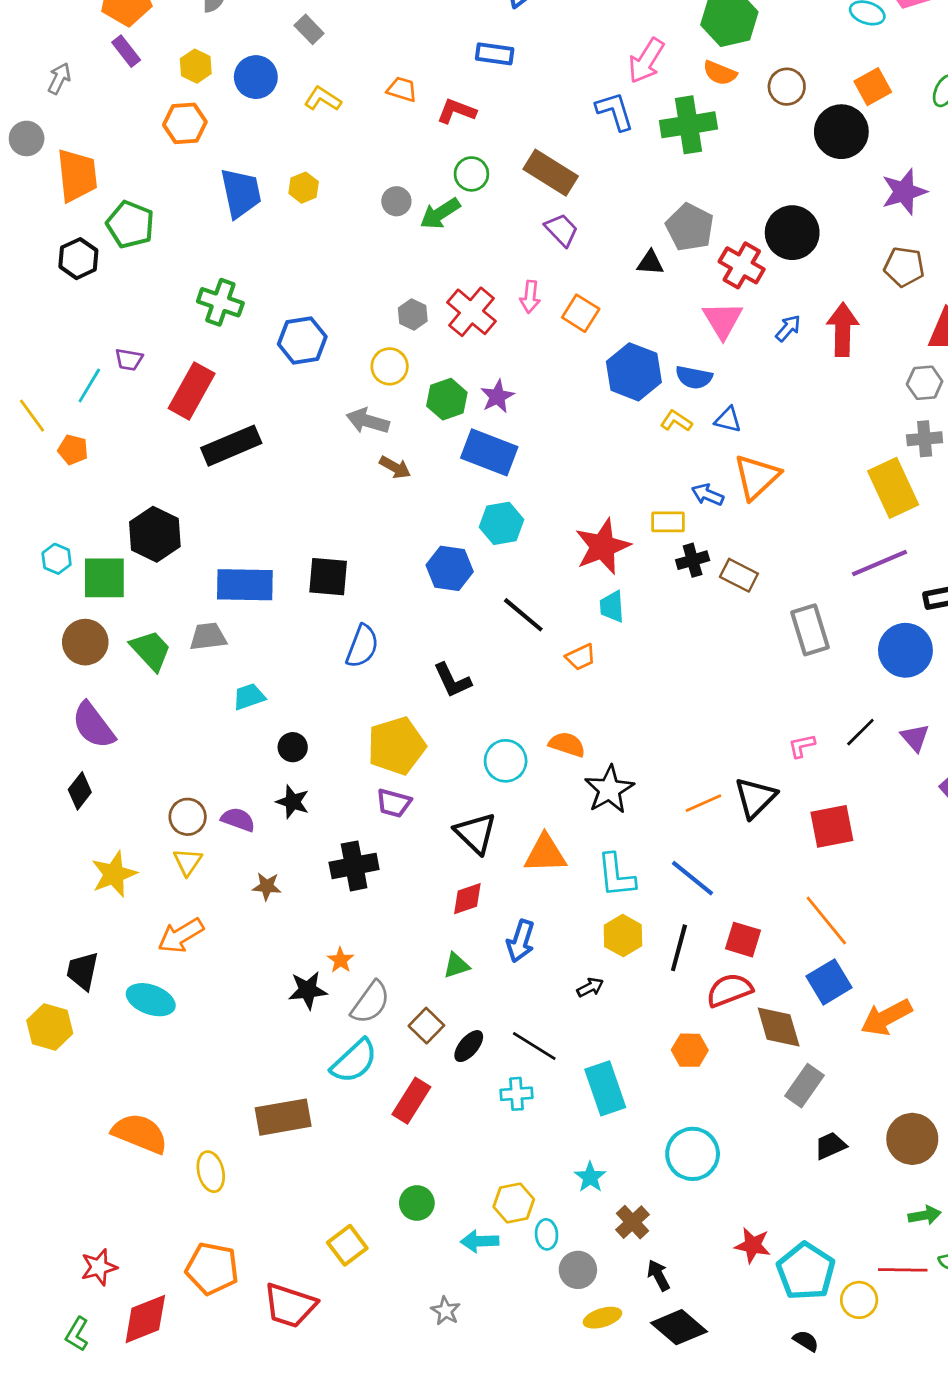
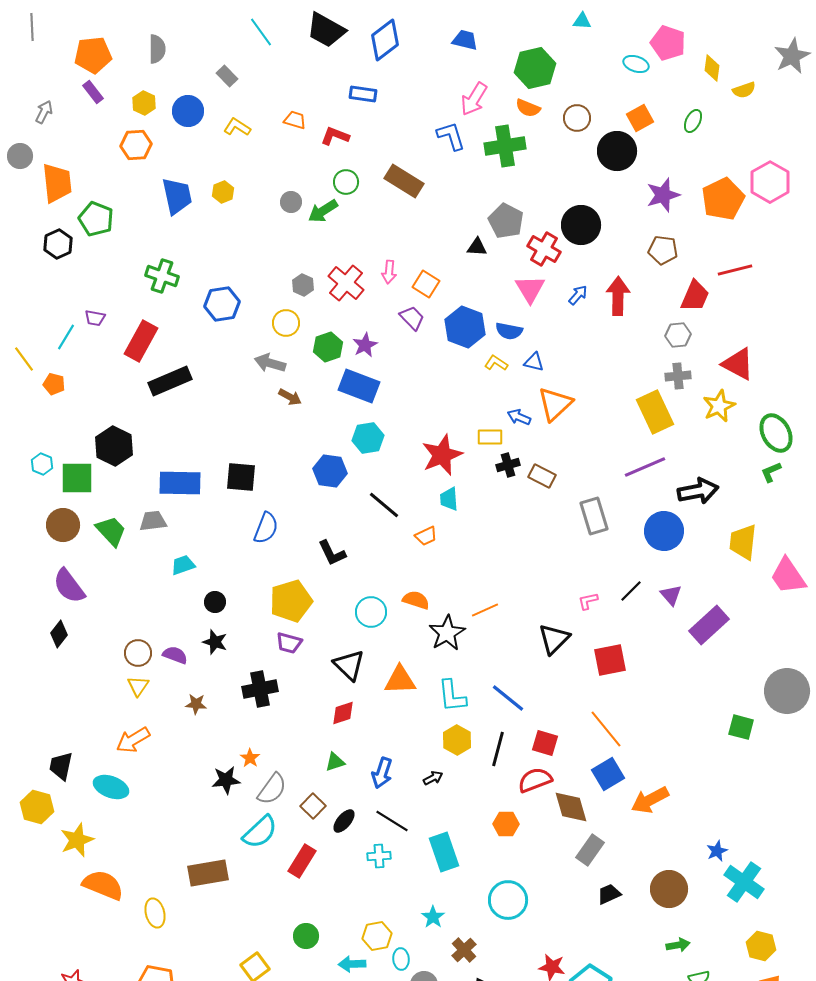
purple trapezoid: (562, 230) -> (412, 318), moved
orange line: (703, 803) -> (485, 610), moved
yellow star: (114, 874) -> (77, 840), moved
blue arrow: (521, 941) -> (382, 773), moved

